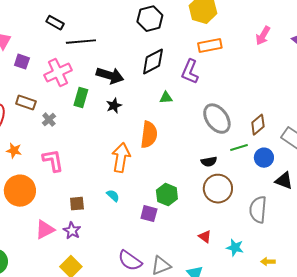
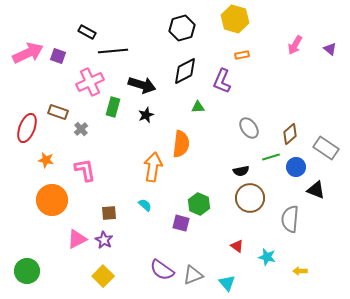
orange rectangle: (210, 46) -> (242, 55), size x0.6
purple square: (22, 62) -> (58, 56), moved
gray ellipse: (217, 119) -> (249, 128), size x0.7

